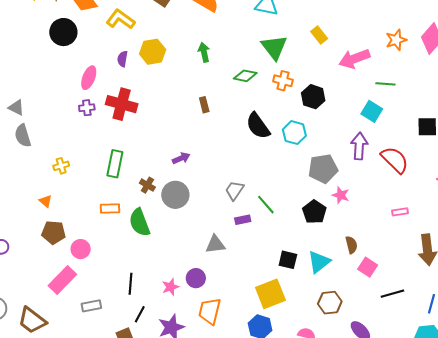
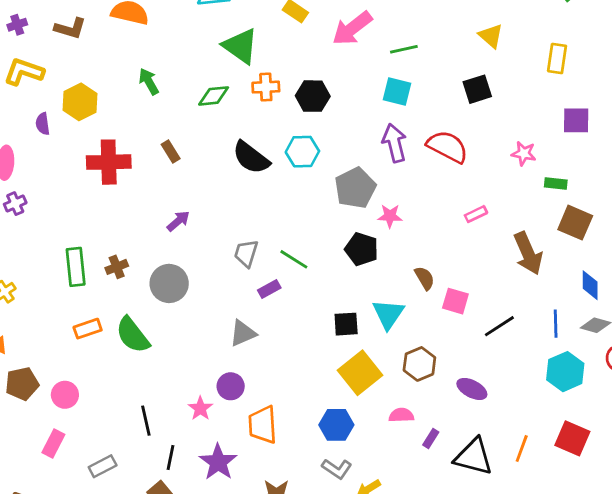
red cross: (122, 104) -> (109, 162), moved
purple arrow: (181, 158) -> (178, 221), moved
brown cross: (147, 185) -> (117, 267), moved, turned -35
pink rectangle: (62, 280) -> (53, 443), size x0.7
yellow square: (270, 294) -> (360, 373), moved

